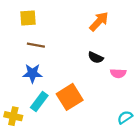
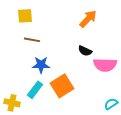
blue star: (32, 73) -> (41, 65), moved
pink semicircle: (118, 73) -> (105, 65), size x1.6

